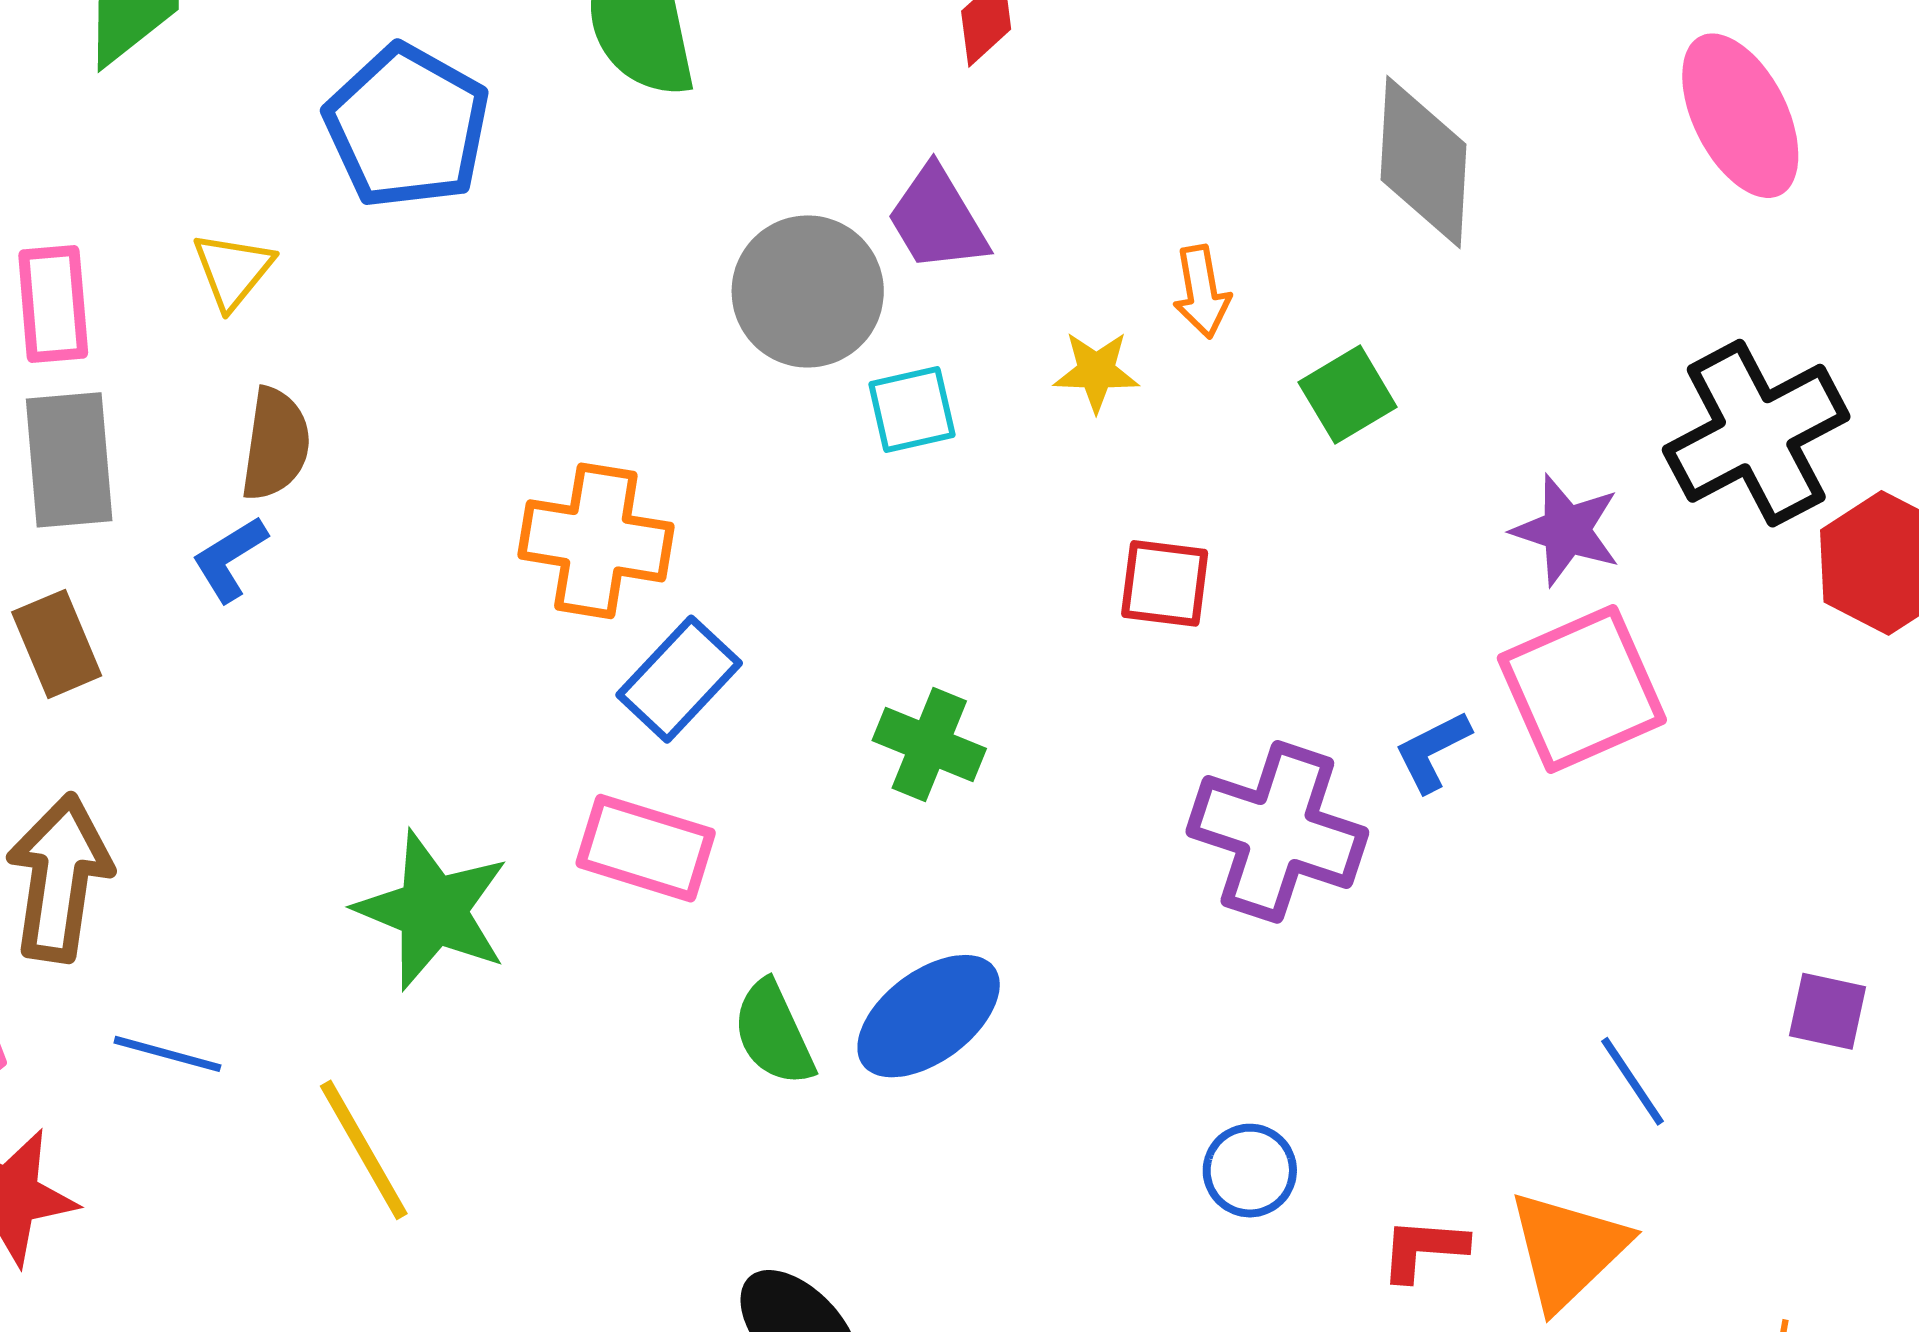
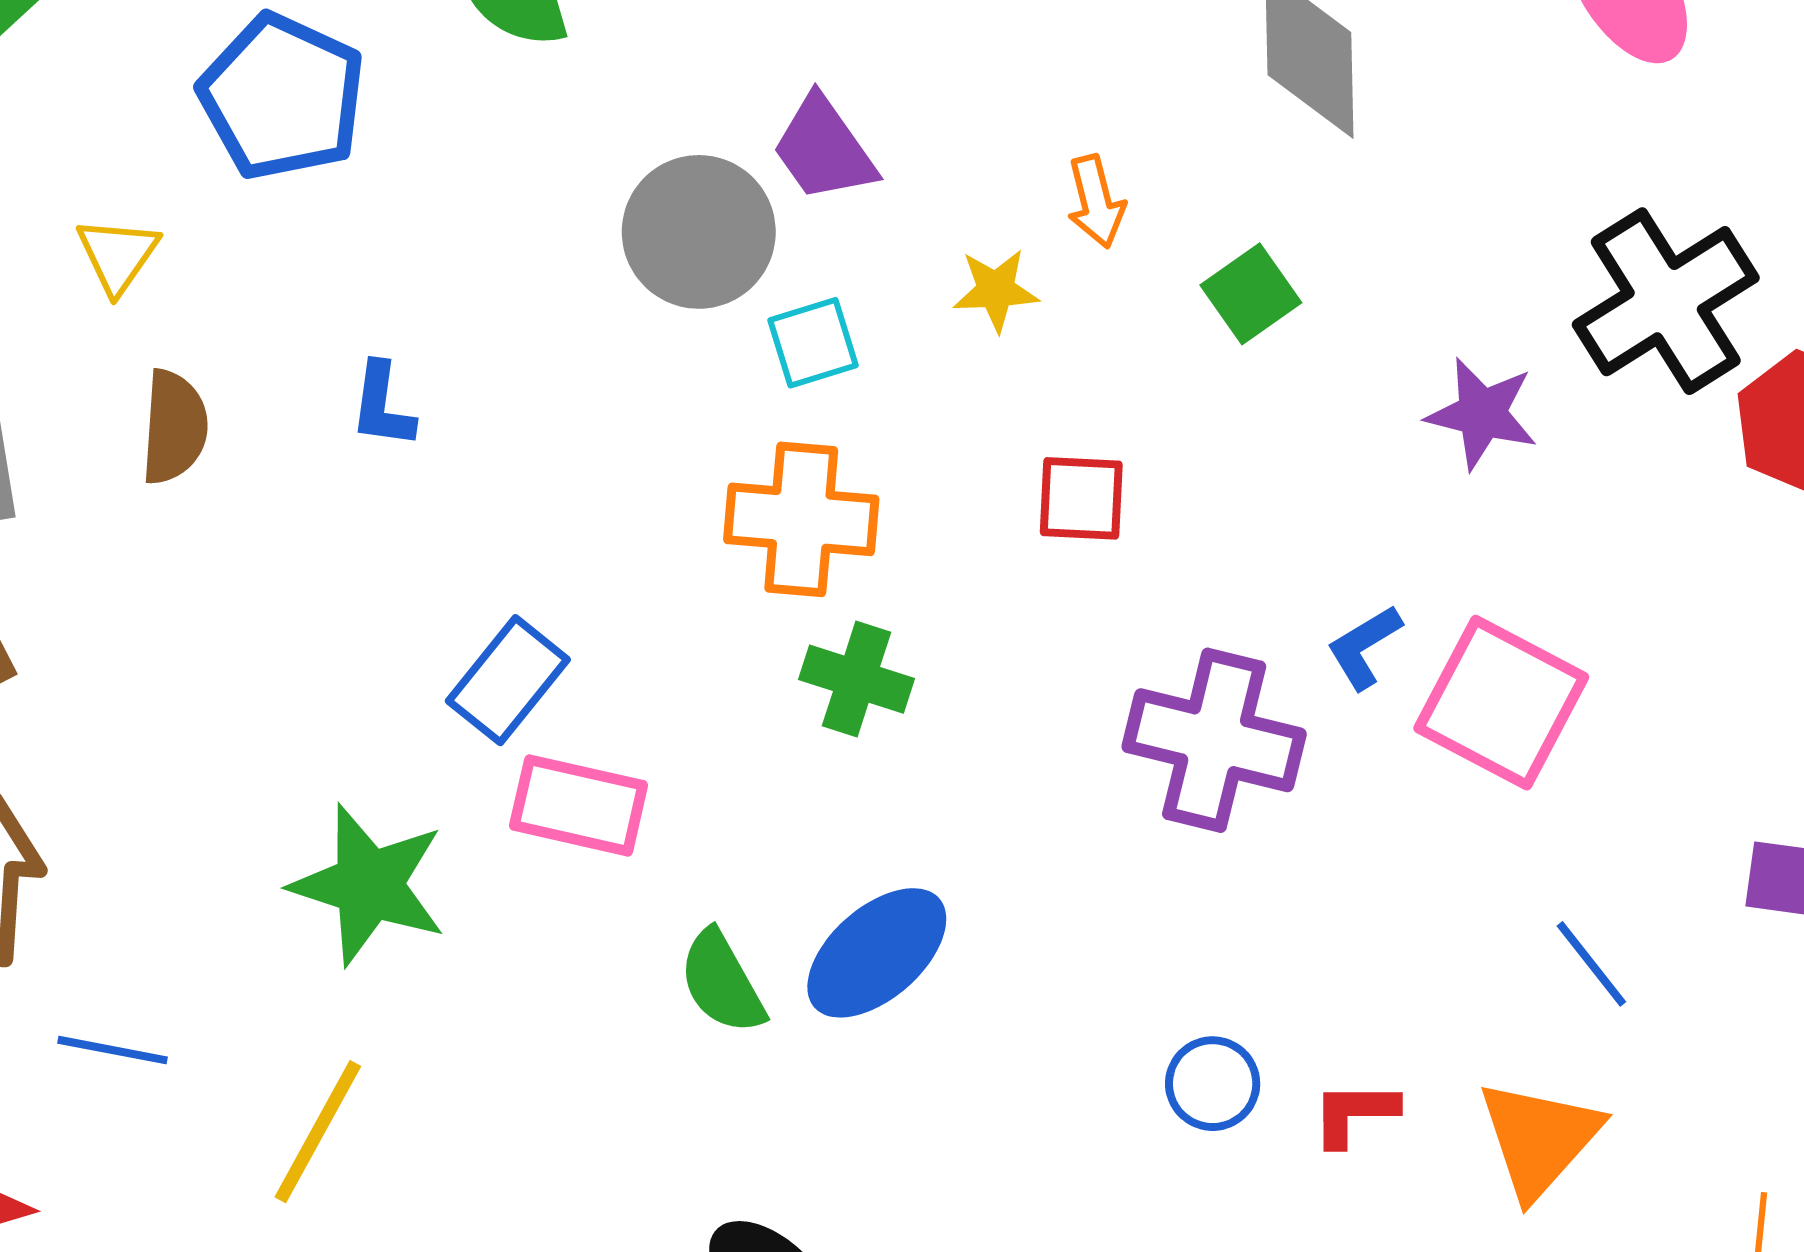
orange cross: (596, 541) -> (801, 519), moved
blue L-shape: (230, 559) -> (382, 405), moved, turned -46
blue rectangle: (679, 679) -> (508, 680), moved
pink square: (1582, 689) -> (1501, 703), moved, turned -34
yellow line: (364, 1150) -> (318, 1132), turned 63
red L-shape: (1423, 1249) -> (1354, 1113), moved

